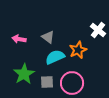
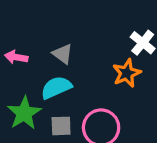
orange star: (78, 50) -> (127, 73), moved
cyan semicircle: (55, 57) -> (56, 88), moved

